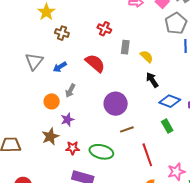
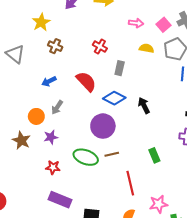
yellow semicircle: (147, 57) -> (146, 48), moved, turned -40
gray triangle: (34, 61) -> (15, 54), moved, turned -36
blue diamond: (170, 101) -> (114, 98), moved
brown star: (50, 136) -> (21, 140), moved, turned -30
green ellipse: (101, 152) -> (86, 157), moved

